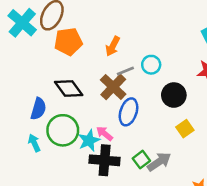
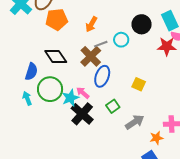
black circle: (174, 95) -> (142, 24), moved
yellow square: (185, 129) -> (139, 84), moved, turned -32
black cross: (105, 160) -> (82, 114), turned 35
green square: (141, 160) -> (113, 106), moved
gray arrow: (159, 162) -> (135, 122), moved

